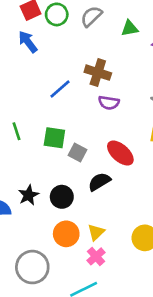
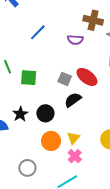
brown cross: (98, 73) -> (93, 20), moved
green square: (54, 138) -> (29, 78), moved
gray square: (77, 152) -> (65, 79), moved
gray circle: (32, 267) -> (27, 168), size x0.7

